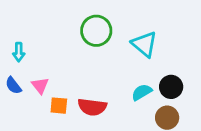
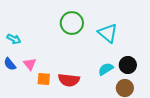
cyan arrow: (19, 52) -> (14, 39), turned -64

